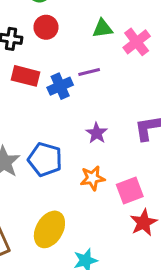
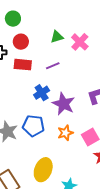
red rectangle: (26, 76) -> (23, 65), moved
blue cross: (60, 86) -> (42, 93), moved
purple star: (97, 133) -> (64, 104), size x1.6

